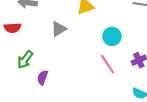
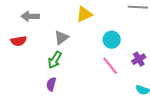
green arrow: (25, 60) -> (55, 60), moved

